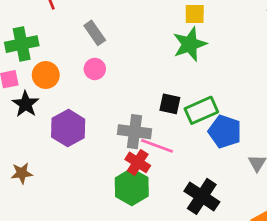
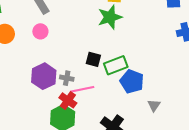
purple hexagon: (68, 128) -> (44, 76), moved
gray cross: (135, 132) -> (67, 78), size x0.6
pink line: (157, 146) -> (82, 89), turned -35

